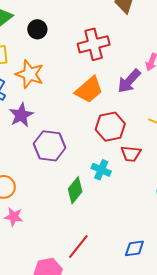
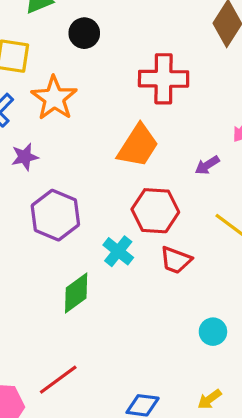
purple arrow: (129, 81) -> (207, 165), moved, size x0.6
orange trapezoid: (89, 90) -> (138, 146), turned -32
purple star: (21, 115) -> (25, 157), size x0.7
cyan cross: (101, 170) -> (118, 251), moved

